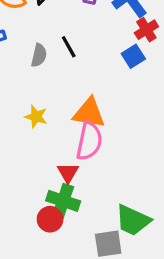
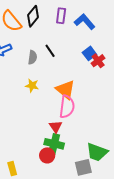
red cross: (146, 30) -> (98, 61), moved
orange triangle: (89, 113) -> (65, 90), turned 35
yellow star: (36, 117) -> (32, 86), moved

